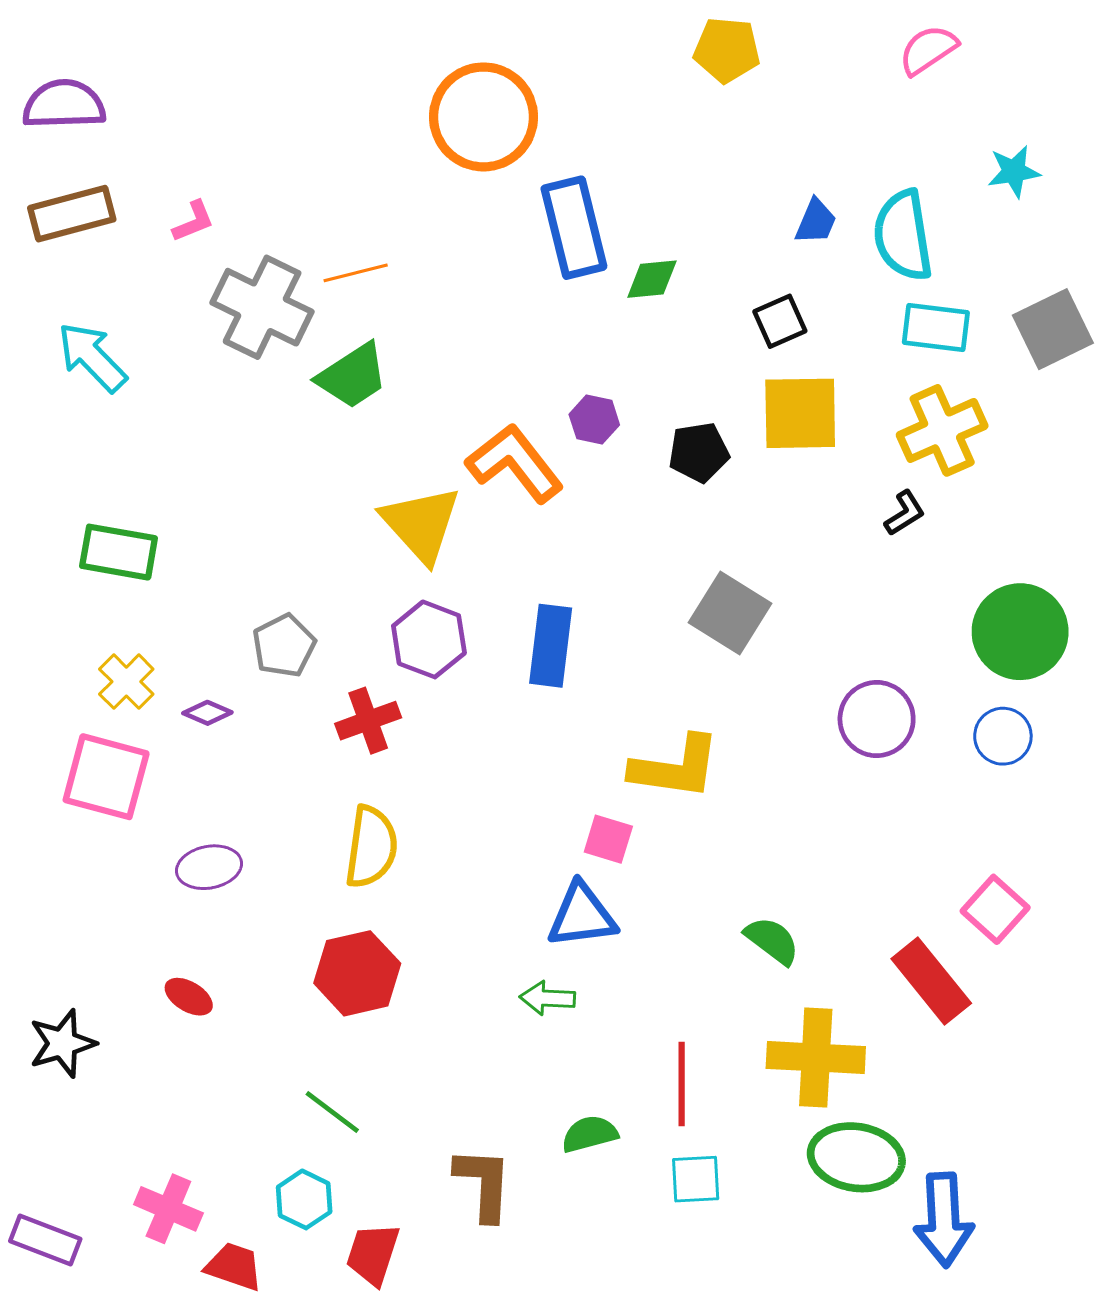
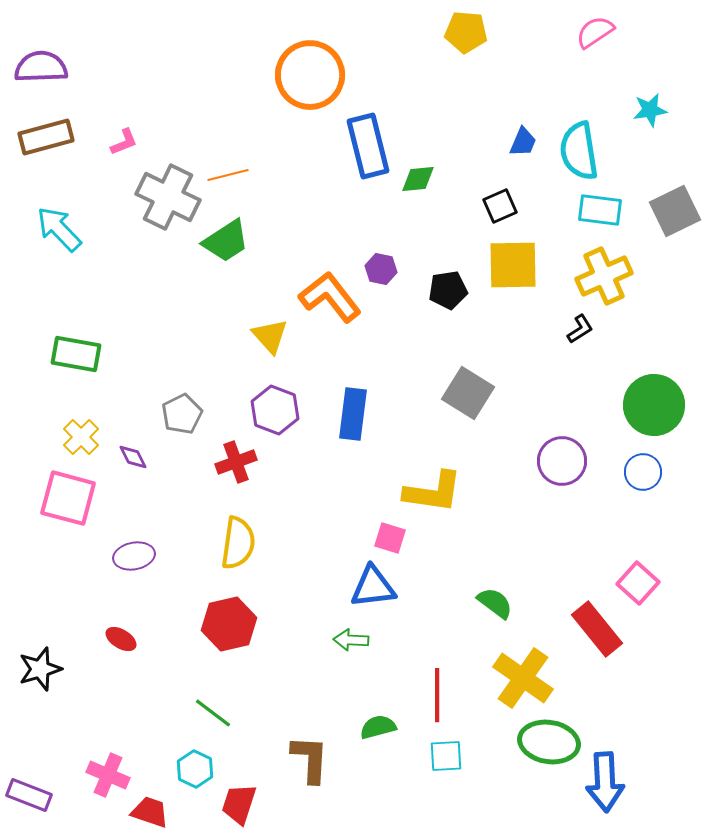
yellow triangle: (421, 524) -> (270, 336), size x0.7
purple diamond: (207, 713) -> (133, 457), turned 40
yellow cross: (816, 1057) -> (523, 678), turned 32

